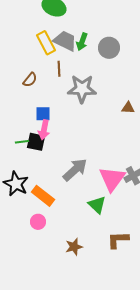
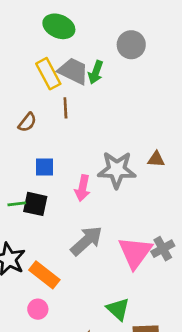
gray circle: (109, 48) -> (131, 45), moved
gray star: (82, 89) -> (117, 170), moved
pink arrow: (44, 130) -> (83, 188), moved
green triangle: (97, 205) -> (118, 309), moved

